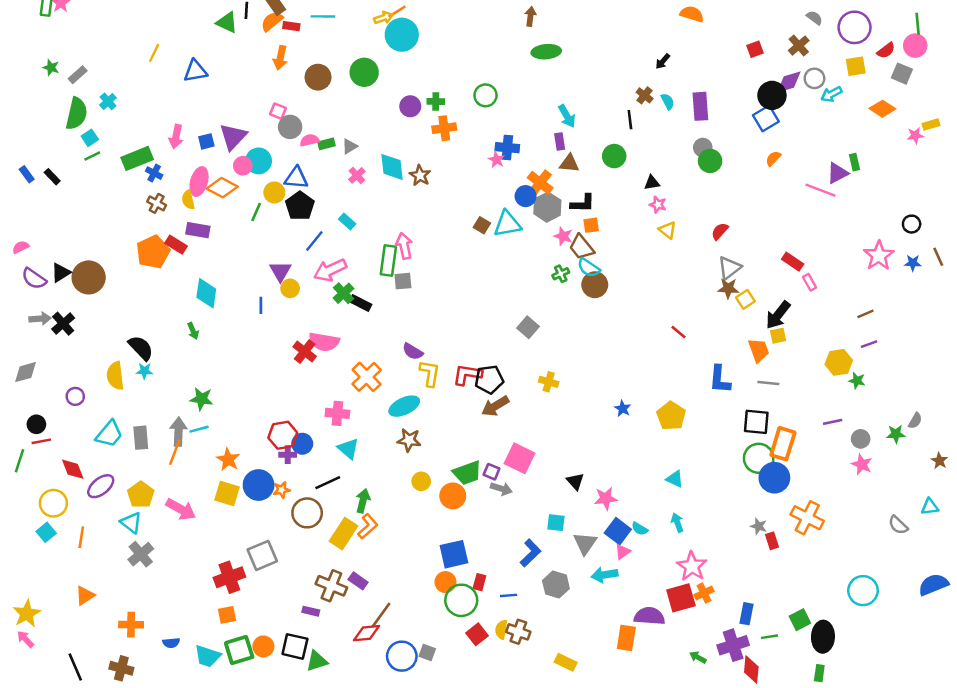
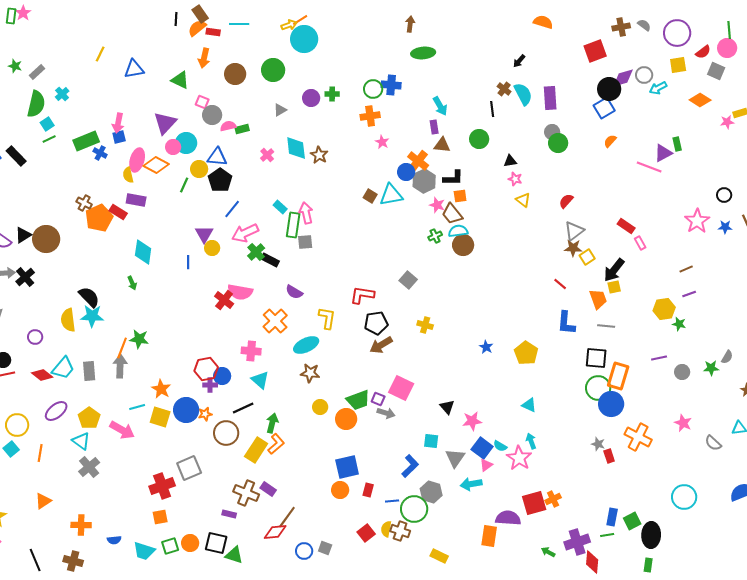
green triangle: (227, 23) -> (180, 80), moved
brown cross: (799, 46) -> (621, 27), moved, turned 30
red square: (755, 49) -> (595, 51), size x1.6
cyan semicircle: (668, 101) -> (523, 94), size x1.6
orange cross: (444, 128) -> (370, 116), moved
blue square: (206, 141) -> (119, 137), moved
gray triangle: (350, 146) -> (280, 110), moved
blue cross: (507, 148) -> (391, 85), moved
black rectangle: (52, 177) -> (16, 156), size x1.5
brown cross: (157, 203) -> (84, 203), moved
cyan rectangle: (347, 222) -> (280, 207), moved
cyan semicircle: (589, 268) -> (458, 231), turned 138
red line: (679, 332) -> (560, 284), moved
purple semicircle: (413, 351) -> (294, 292), moved
cyan star: (144, 371) -> (92, 316), size x1.6
red L-shape: (467, 375) -> (362, 295), moved
cyan line: (199, 429) -> (137, 407), moved
orange line: (175, 452) -> (122, 348), moved
pink star: (862, 464) -> (683, 423), moved
red diamond: (73, 469) -> (42, 375), moved, turned -30
pink star: (692, 566) -> (519, 458), moved
green circle: (461, 600) -> (414, 509), moved
blue rectangle: (746, 614) -> (612, 517), moved
green square: (239, 650) -> (170, 546), size x0.7
blue circle: (402, 656) -> (304, 551), size x0.7
green triangle: (317, 661) -> (234, 555), turned 36

